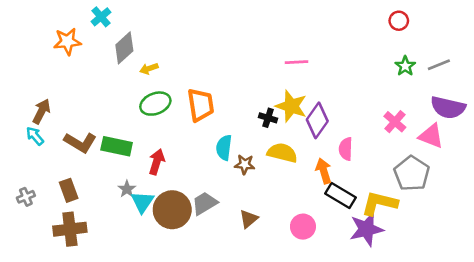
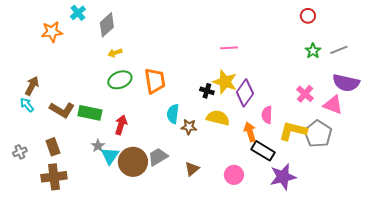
gray diamond: (124, 48) -> (107, 25), moved
yellow L-shape: (379, 203) -> (293, 131), moved

